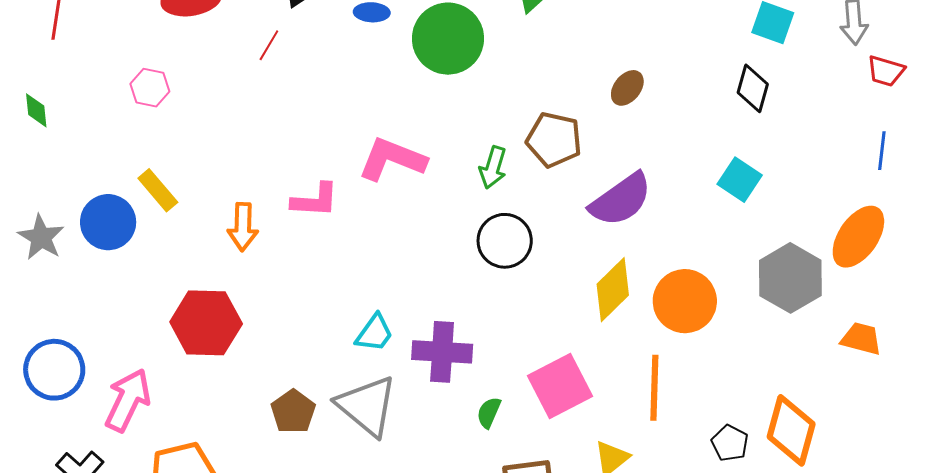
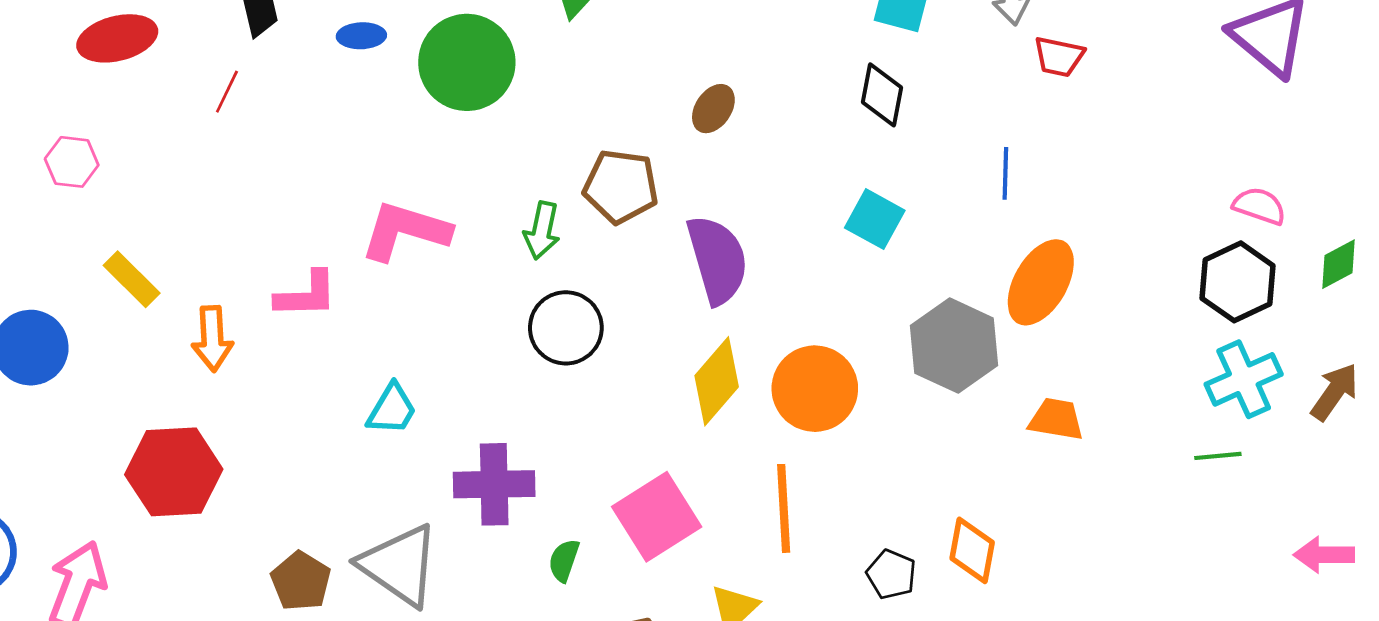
blue line: (882, 151) -> (1005, 173), moved
yellow rectangle: (158, 190) -> (132, 279), moved
purple semicircle: (621, 200) -> (717, 260), turned -66
cyan trapezoid: (374, 333) -> (392, 409), moved
orange diamond: (791, 430) -> (972, 550), size x0.7

